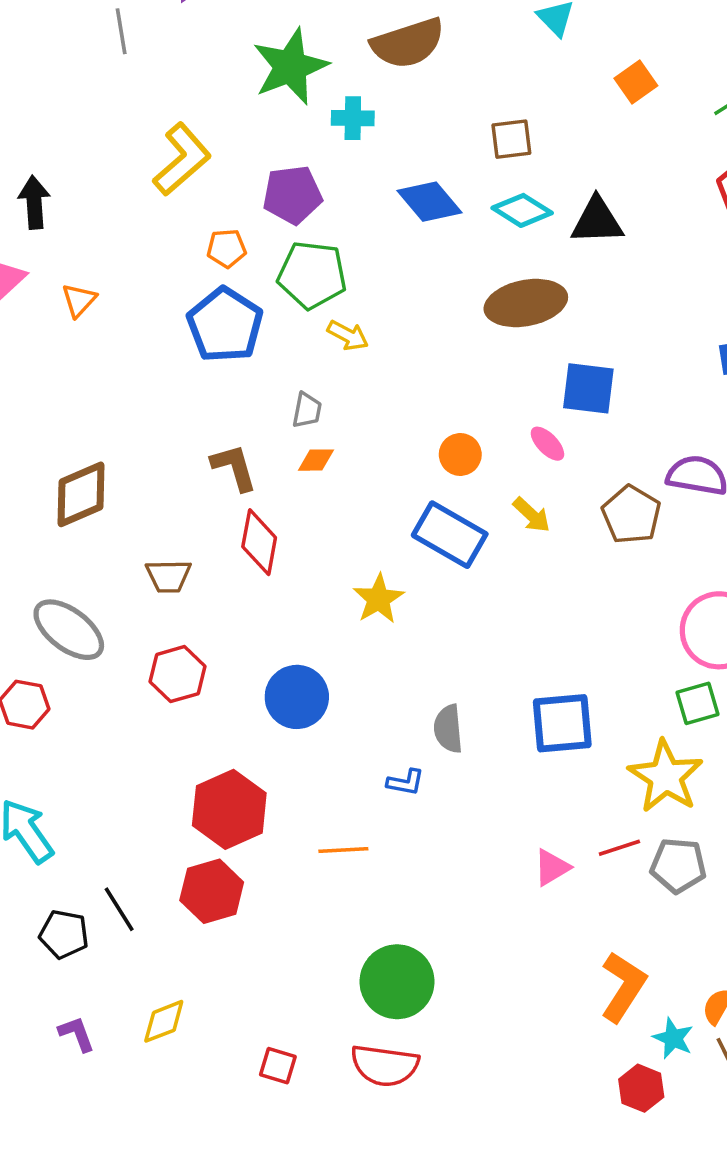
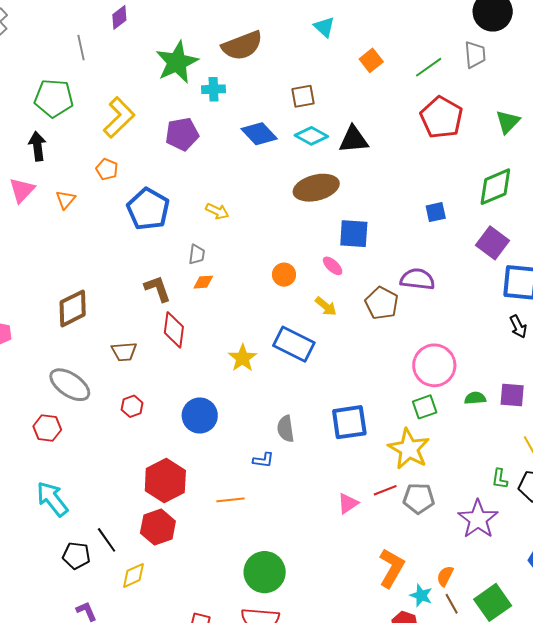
orange pentagon: (227, 248) -> (107, 169), moved, turned 30
green pentagon: (312, 275) -> (54, 98), moved
blue rectangle: (450, 535) -> (294, 344), moved
red hexagon: (177, 674) -> (132, 406), size x0.7
yellow diamond: (164, 1021) -> (134, 575), moved

